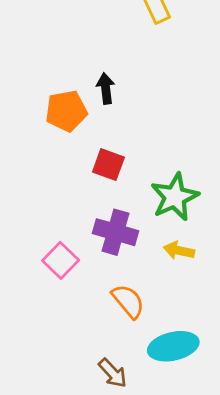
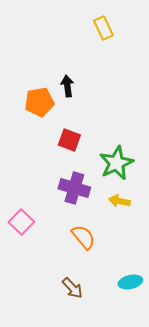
pink square: (61, 260) -> (21, 222), moved
cyan ellipse: (173, 346) -> (130, 282), moved, size x0.7

